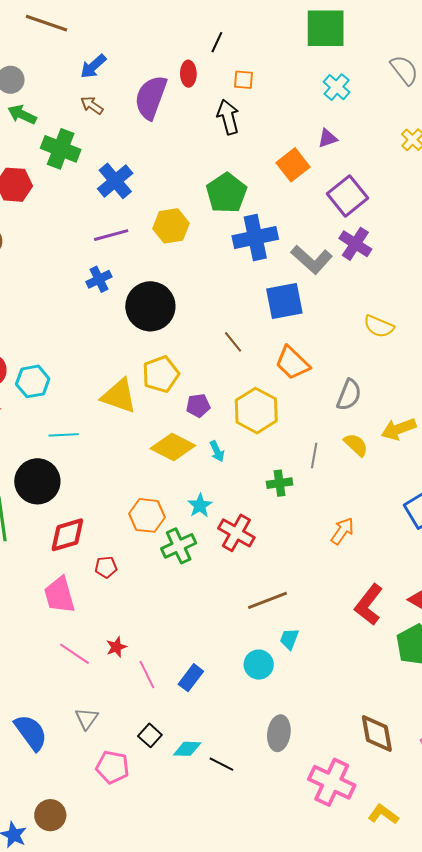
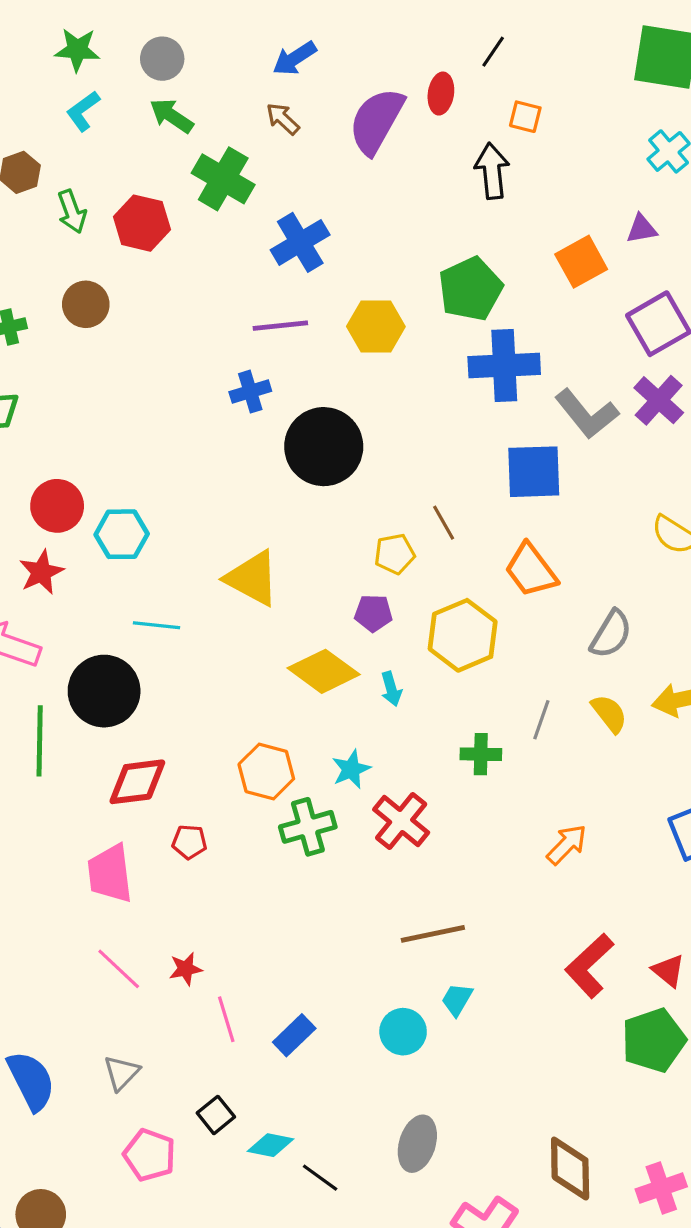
yellow pentagon: (161, 374) -> (395, 554), moved, size x0.7

